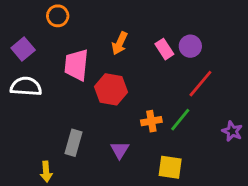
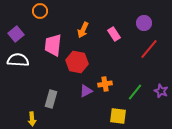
purple circle: (190, 46) -> (144, 23), moved
red line: (200, 84) -> (149, 49), moved
green line: (180, 120) -> (135, 92), moved
purple triangle: (120, 150) -> (86, 91), moved, turned 32

